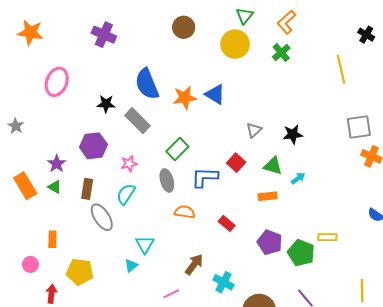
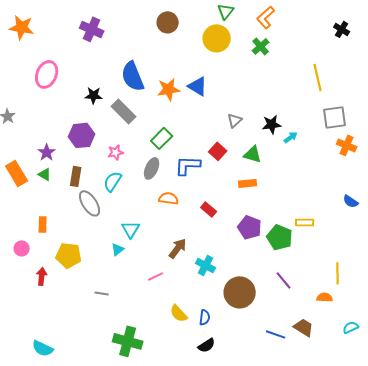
yellow line: (341, 69) -> (318, 77), moved
cyan arrow: (298, 178) -> (291, 137), moved
gray ellipse: (167, 180) -> (152, 168), turned 40

